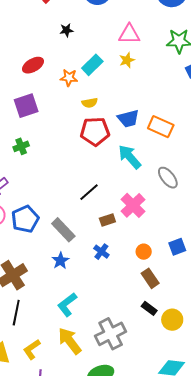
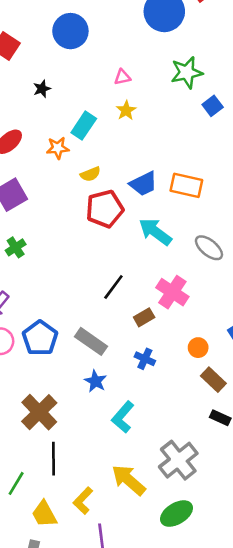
pink triangle: (129, 34) -> (122, 77), size x0.6
cyan L-shape: (67, 305) -> (123, 417), moved

